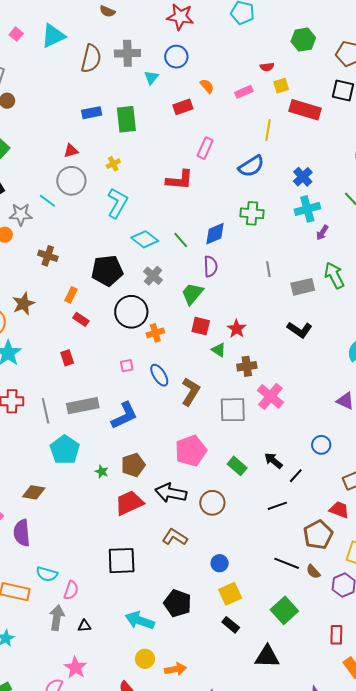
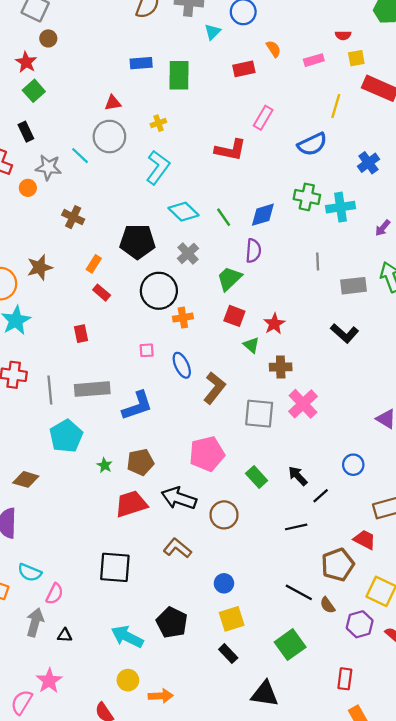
cyan cross: (307, 209) -> (341, 207), moved

